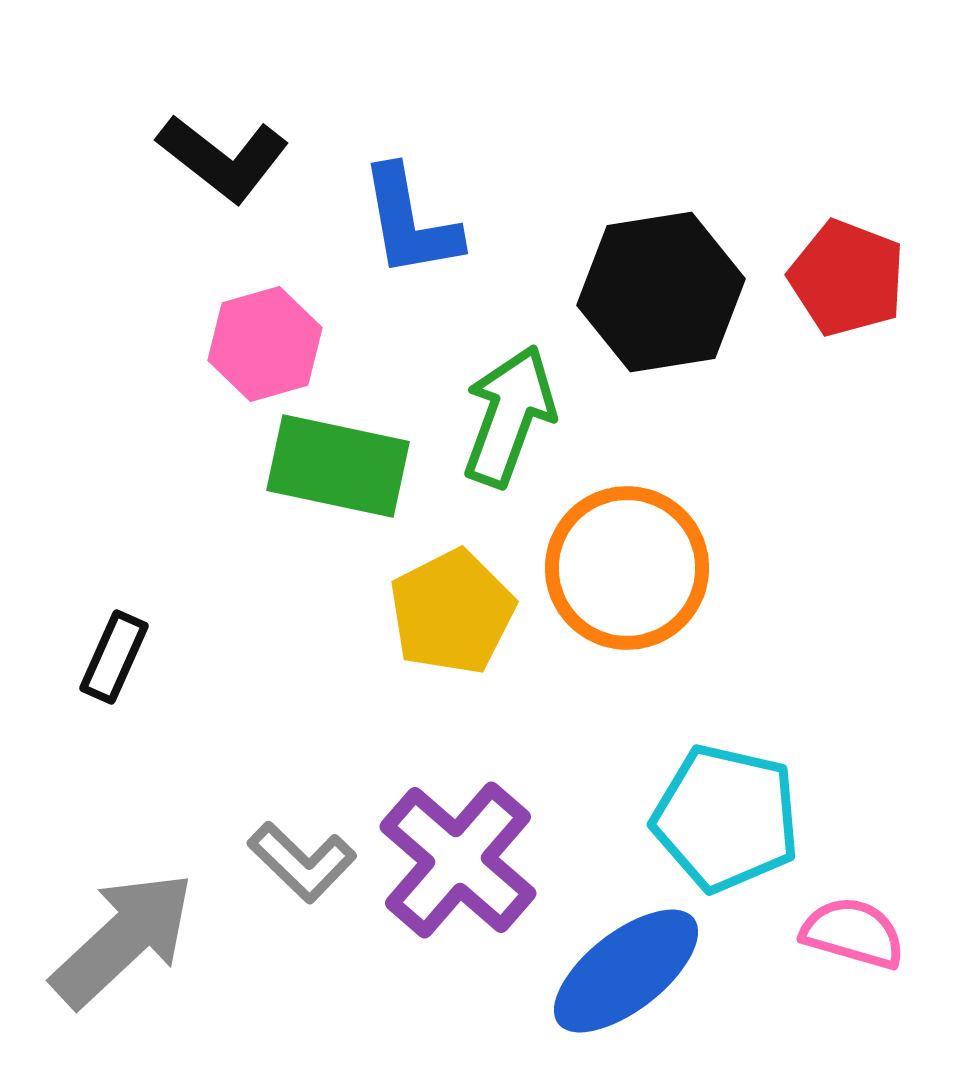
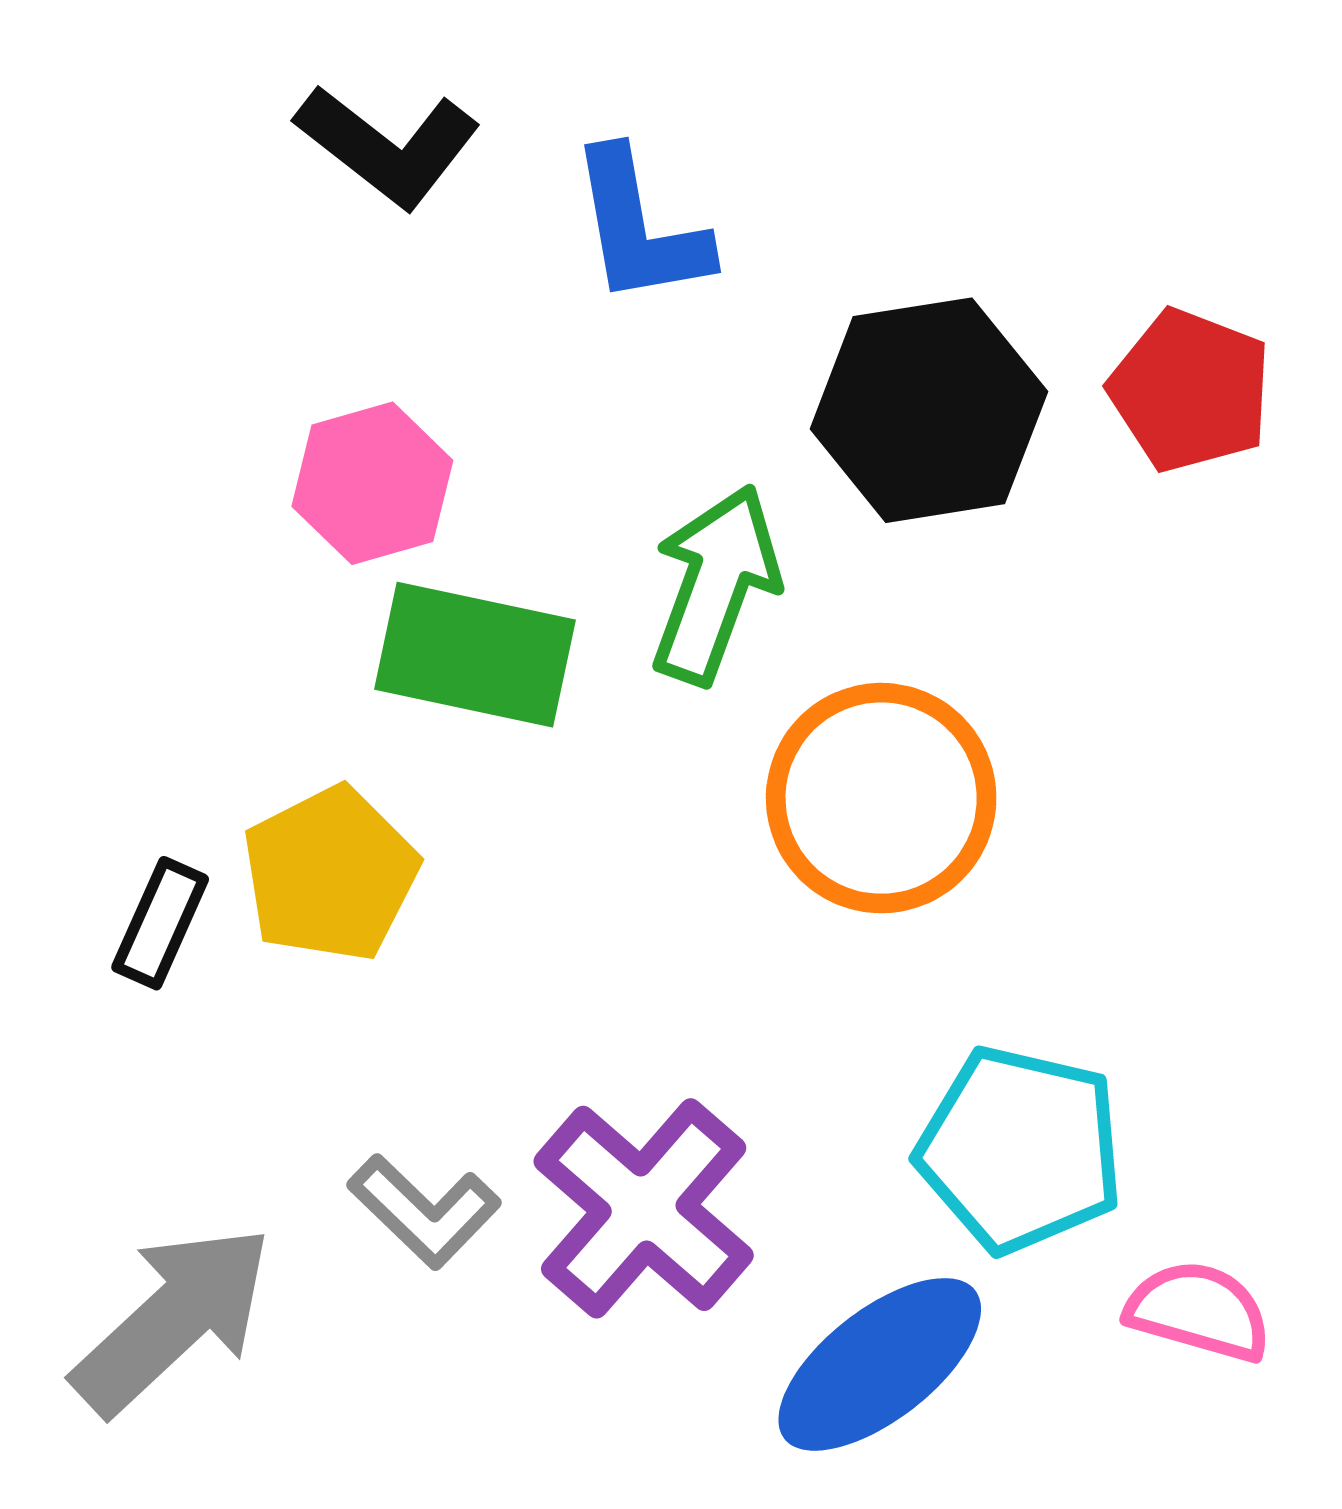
black L-shape: (223, 158) -> (388, 146), moved
blue L-shape: (410, 222) -> (639, 227), moved
yellow pentagon: (452, 612) -> (330, 874), moved

